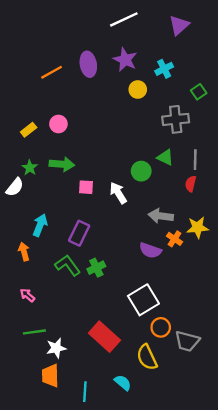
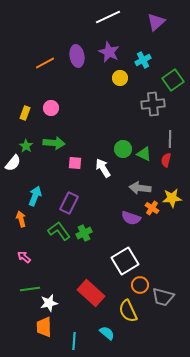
green square: (199, 92) -> (173, 80), size x1.5
yellow rectangle: (29, 130) -> (25, 113), turned -32
green triangle: (165, 157) -> (144, 154), moved

